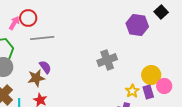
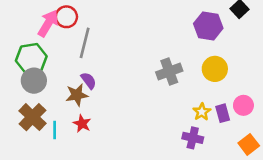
pink arrow: (14, 23) -> (48, 23), size x1.5
gray line: (42, 38) -> (85, 43), turned -70
yellow circle: (151, 75) -> (215, 69), moved

